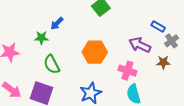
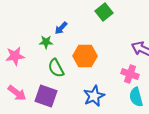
orange hexagon: (95, 52) -> (85, 56), moved

